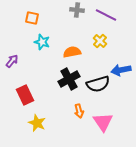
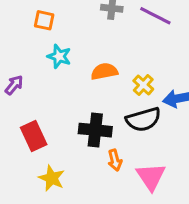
yellow cross: (100, 41) -> (143, 85), moved
black cross: (69, 79) -> (95, 130), moved, turned 35

